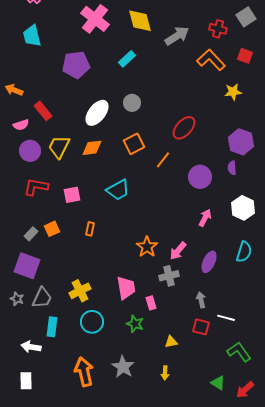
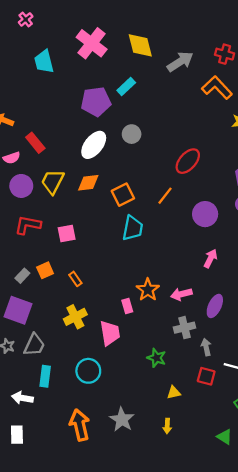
cyan trapezoid: (32, 36) -> (44, 62), moved
purple pentagon: (76, 65) -> (96, 102), moved
orange square: (134, 144) -> (123, 195), moved
cyan trapezoid: (118, 190) -> (133, 228), moved, turned -50
orange rectangle: (90, 229) -> (75, 279), moved, turned -48
pink arrow: (178, 251) -> (181, 294), turned 36
gray cross: (169, 276) -> (185, 328), moved
pink trapezoid: (126, 288) -> (110, 333), moved
yellow cross: (80, 291) -> (75, 317), moved
pink rectangle: (151, 303) -> (127, 306), moved
green star: (135, 324) -> (156, 358), moved

